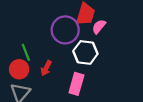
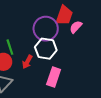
white hexagon: (85, 52) -> (46, 49), moved

